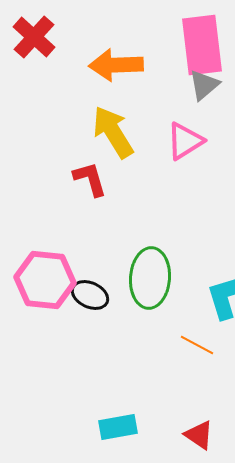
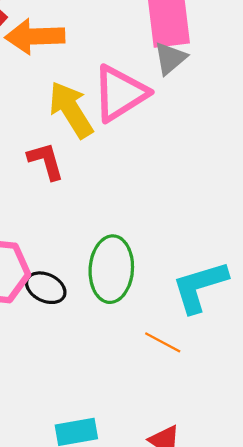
orange arrow: (116, 65) -> (35, 36), moved
pink triangle: (185, 141) -> (120, 93), moved, size x1.4

